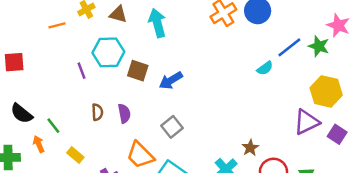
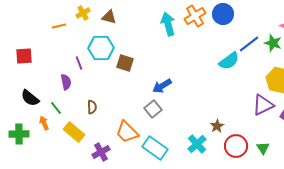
cyan arrow: (157, 23) -> (168, 24), moved
cyan semicircle: (265, 68) -> (229, 61), size x1.5
blue arrow: (171, 80) -> (162, 86), moved
brown semicircle: (97, 112) -> (92, 107), moved
purple semicircle: (124, 113) -> (66, 82), moved
yellow rectangle: (75, 155) -> (74, 132), size x1.5

